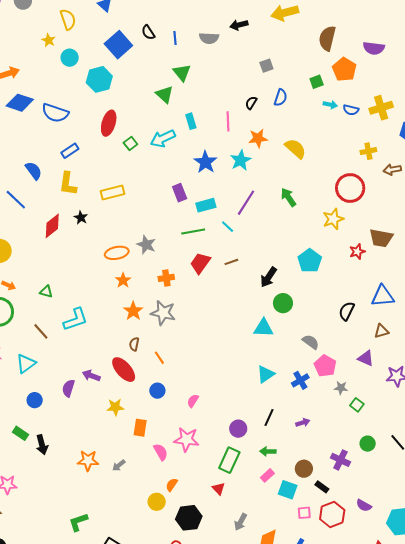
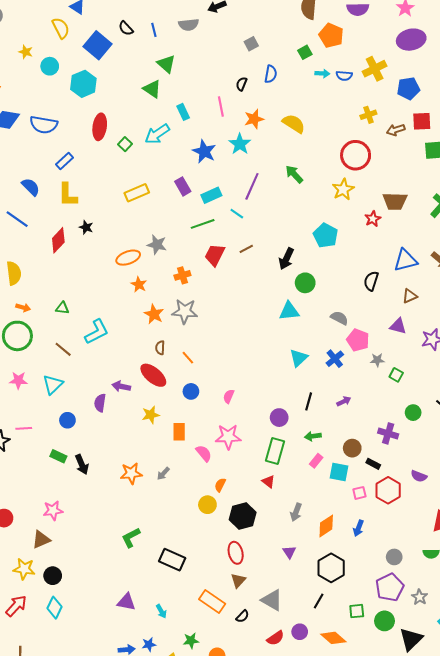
yellow semicircle: (68, 19) -> (61, 28), moved
yellow rectangle: (112, 193) -> (137, 193), moved

